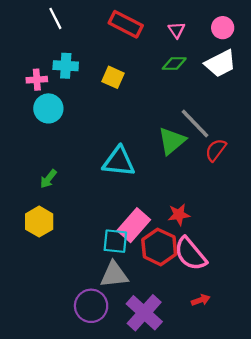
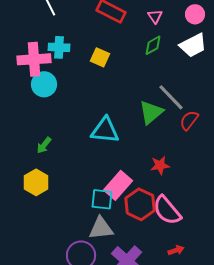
green diamond: (174, 63) -> (153, 45), turned -30
pink cross: (37, 80) -> (34, 59), size x1.8
red star: (179, 215) -> (160, 165), moved

